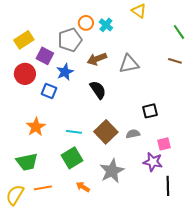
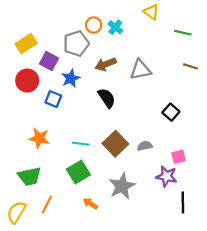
green line: (179, 32) -> (183, 33), moved, turned -42
black square: (150, 111) -> (171, 112), moved, turned -35
orange star: (36, 127) -> (39, 138), turned -30
orange line: (43, 188) -> (47, 205), turned -54

